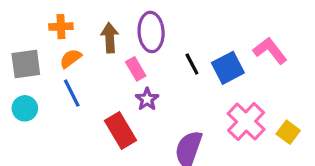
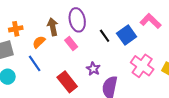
orange cross: (61, 27) -> (16, 29), moved
orange semicircle: (71, 58) -> (39, 42), moved
purple star: (147, 99) -> (93, 69), moved

